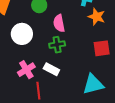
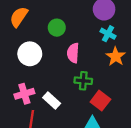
green cross: (57, 45) -> (83, 81), moved
red square: (102, 48) -> (100, 101), moved, turned 30

